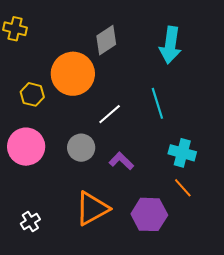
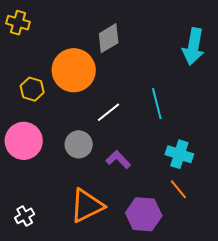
cyan arrow: (170, 45) -> (193, 47), moved

